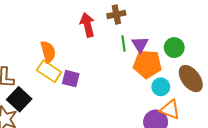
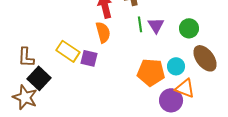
orange semicircle: (48, 52) -> (103, 32), moved
orange pentagon: (147, 64) -> (151, 72), moved

